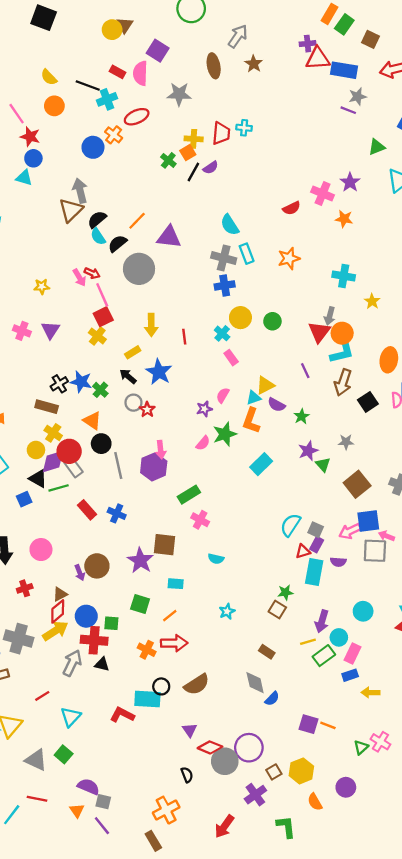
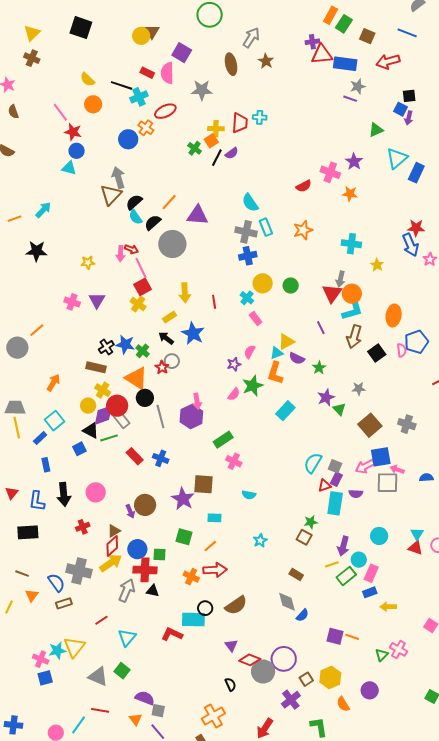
pink arrow: (79, 278) -> (121, 254), turned 35
red star: (147, 410) -> (162, 367), moved
orange triangle: (92, 421) -> (136, 378), size x1.4

